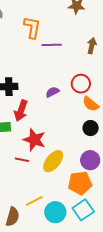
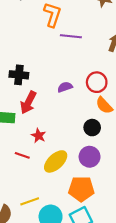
black circle: (91, 128) -> (92, 128), moved
red star: (34, 140) -> (39, 136), size x0.6
purple circle: (90, 160) -> (90, 157), moved

